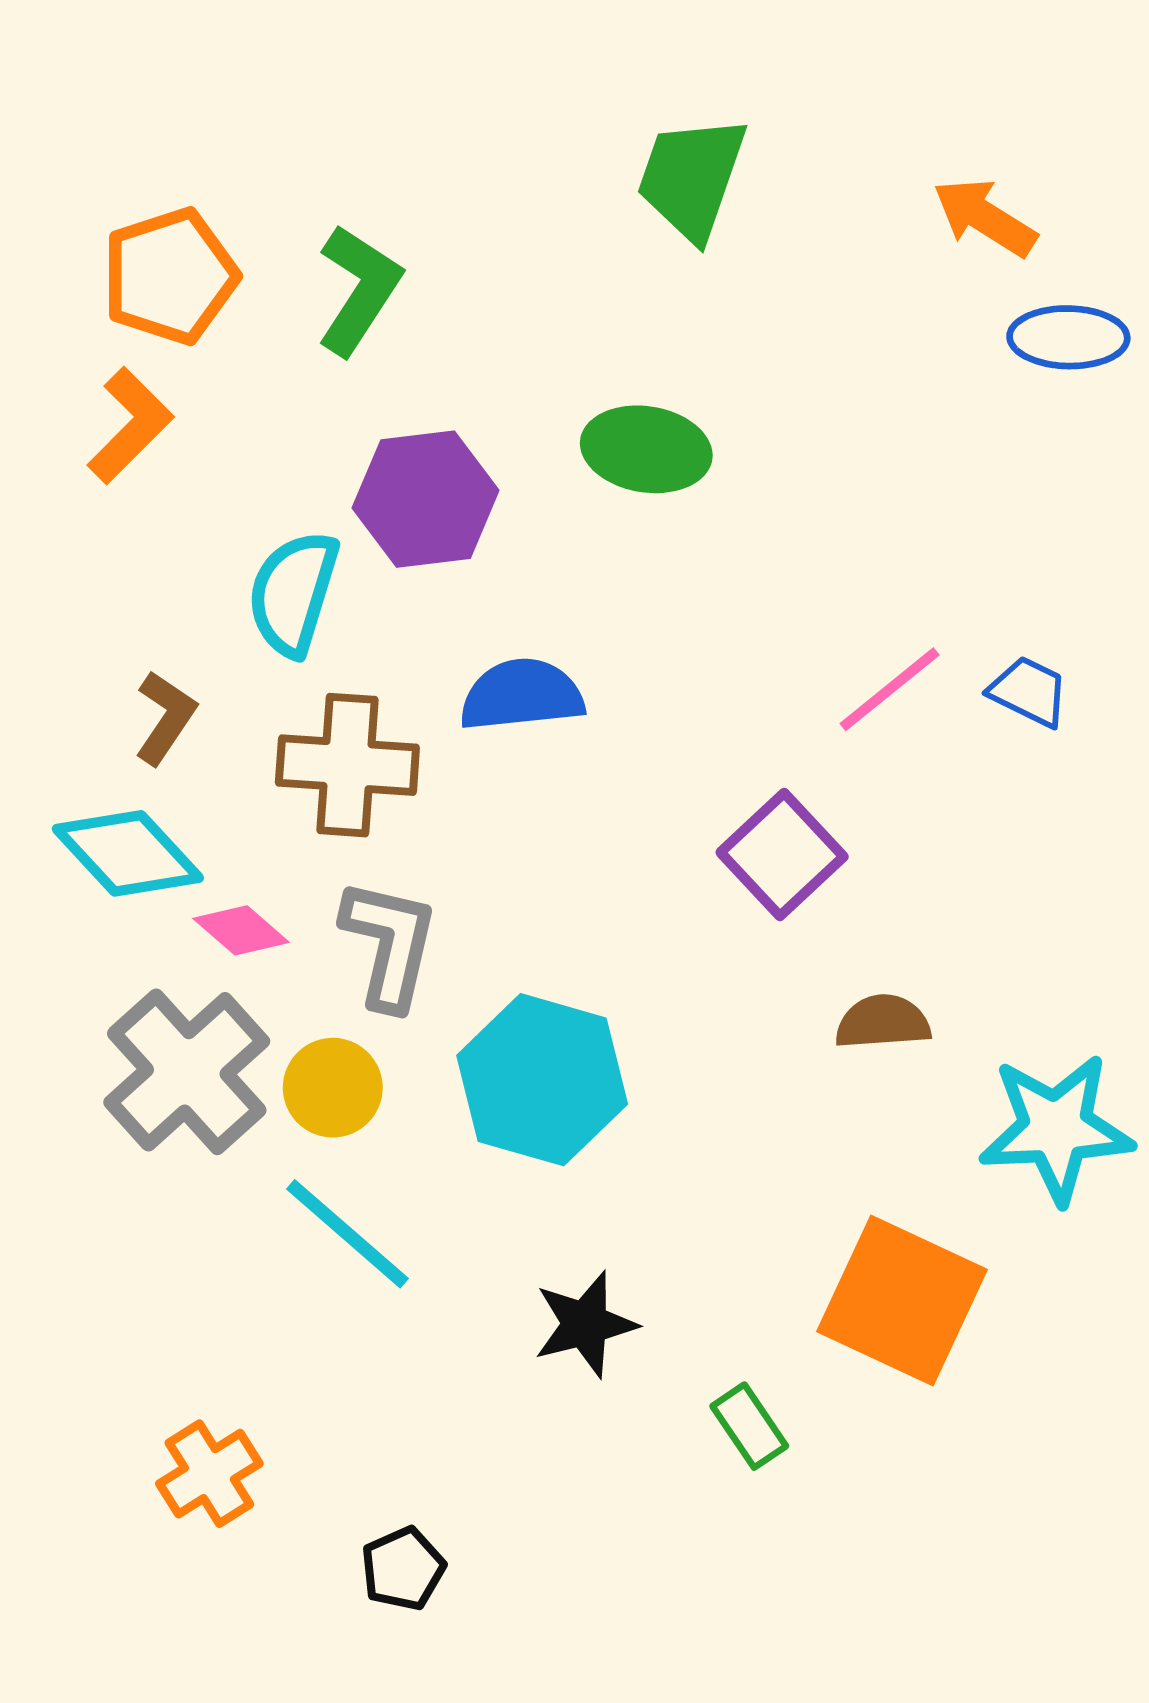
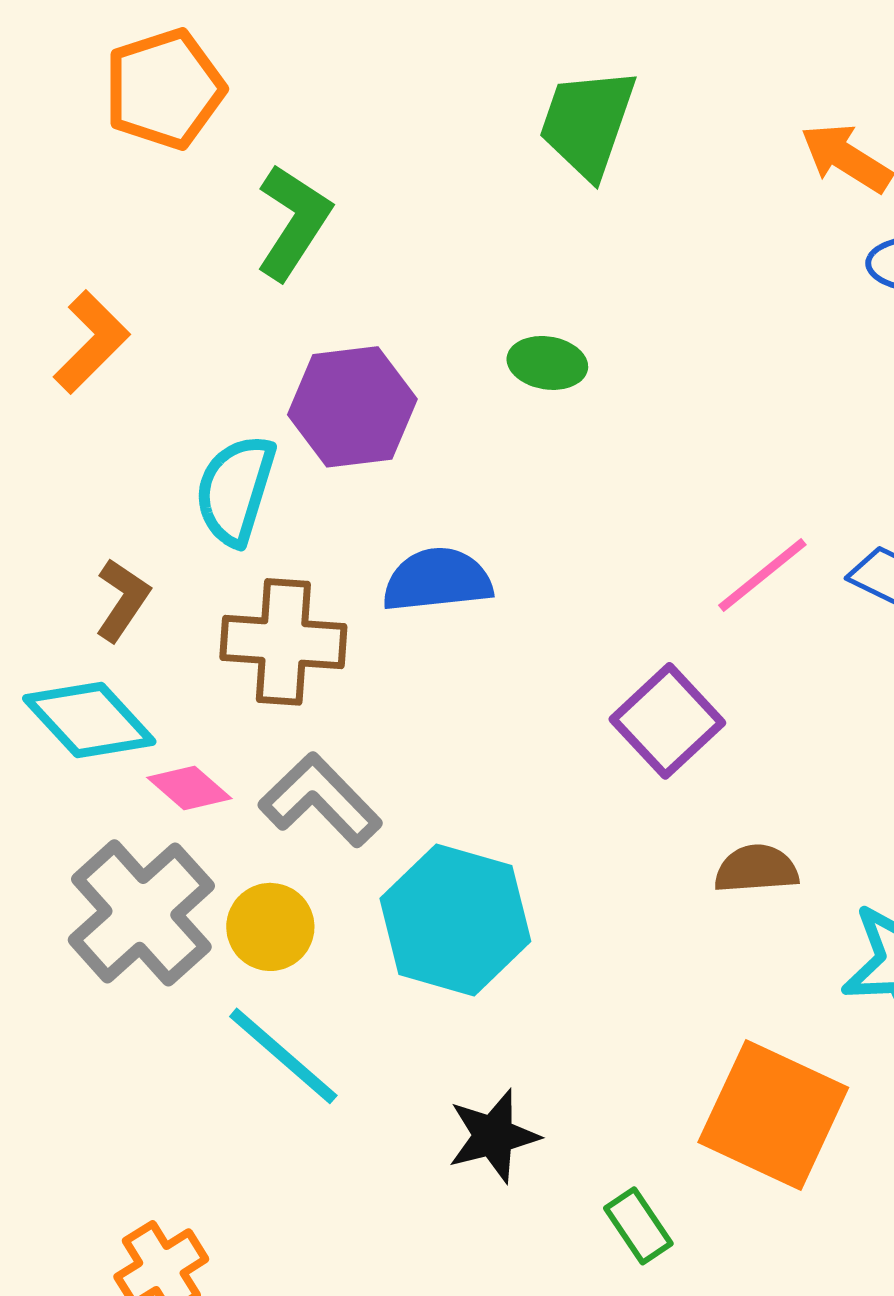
orange pentagon: (170, 276) -> (164, 89), moved
green ellipse: (646, 449) -> (547, 363), size x0.7
gray L-shape: (389, 944) -> (320, 800), turned -57

